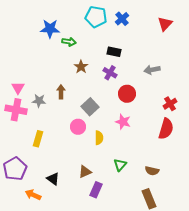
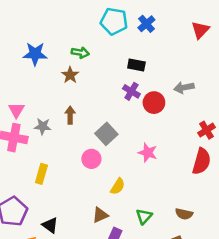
blue star: (50, 29) -> (35, 54), moved
brown star: (81, 67) -> (70, 75), moved
red circle: (127, 94) -> (154, 103), moved
yellow semicircle: (99, 138) -> (118, 186), moved, turned 32
green triangle: (120, 165) -> (144, 216), moved
black triangle: (53, 179) -> (50, 225), moved

